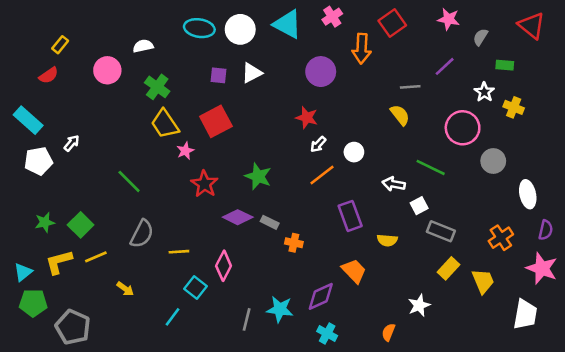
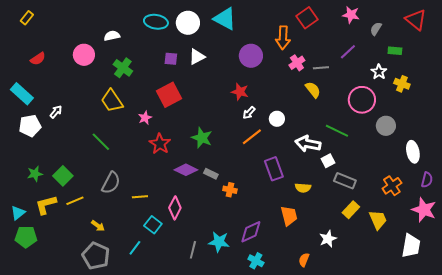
pink cross: (332, 17) -> (297, 63), moved
yellow rectangle: (60, 45) -> (27, 18), moved
yellow trapezoid: (165, 124) -> (112, 101), moved
white arrow: (394, 184) -> (308, 144), size x1.4
orange trapezoid: (354, 271) -> (289, 216), moved, turned 30
gray pentagon: (73, 327) -> (96, 256), moved

